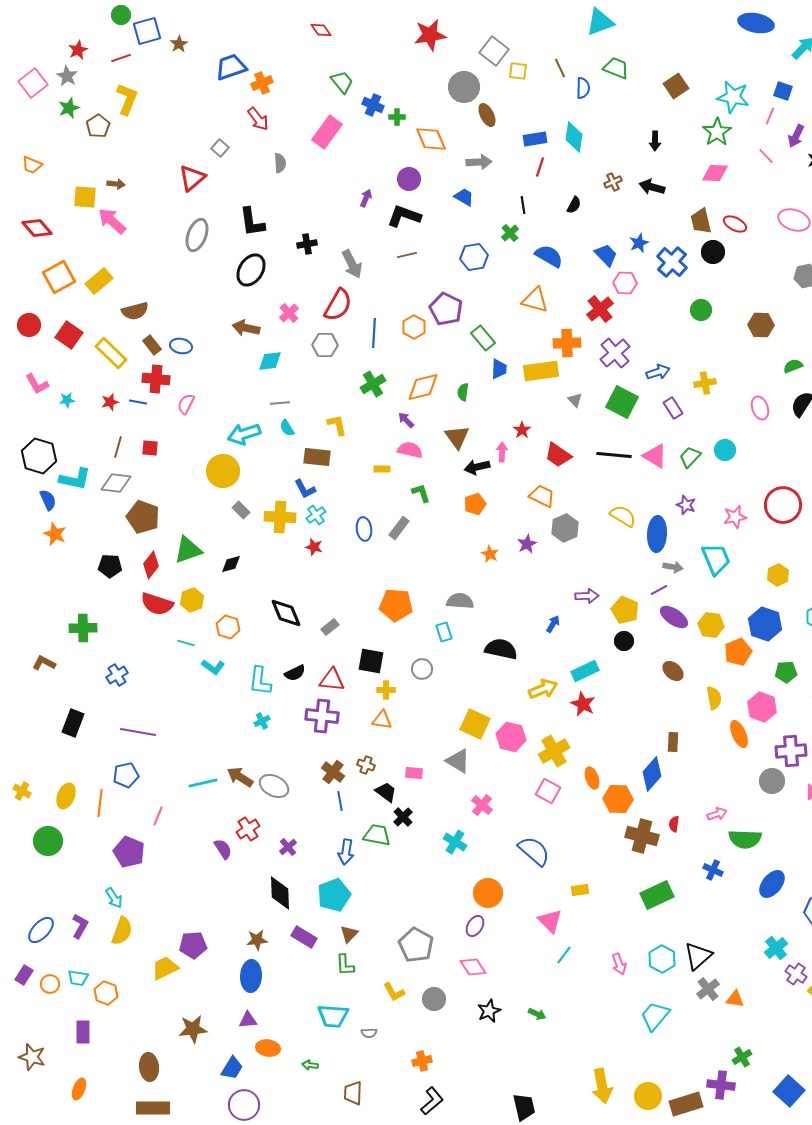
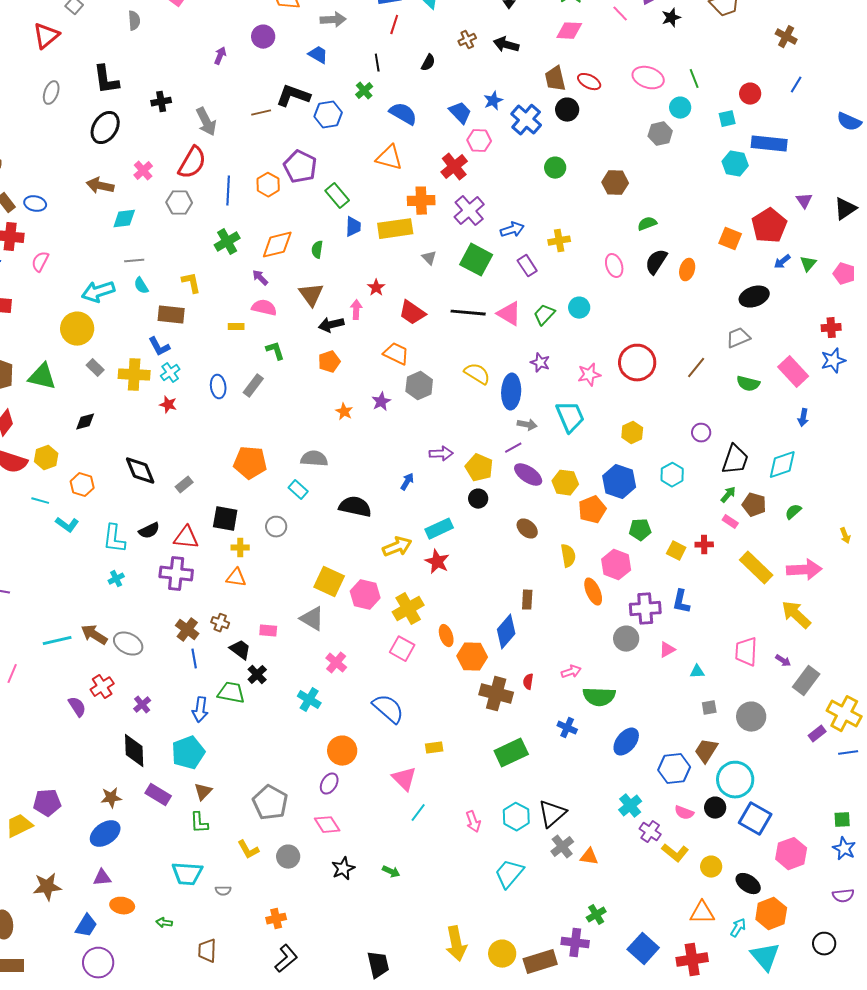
black L-shape: (404, 216) -> (293, 96), moved
gray ellipse: (197, 235) -> (51, 93), size x0.7
green triangle: (188, 550) -> (42, 377), moved, turned 32
cyan rectangle: (444, 632) -> (298, 490), turned -30
blue ellipse: (251, 976) -> (105, 834), turned 52

